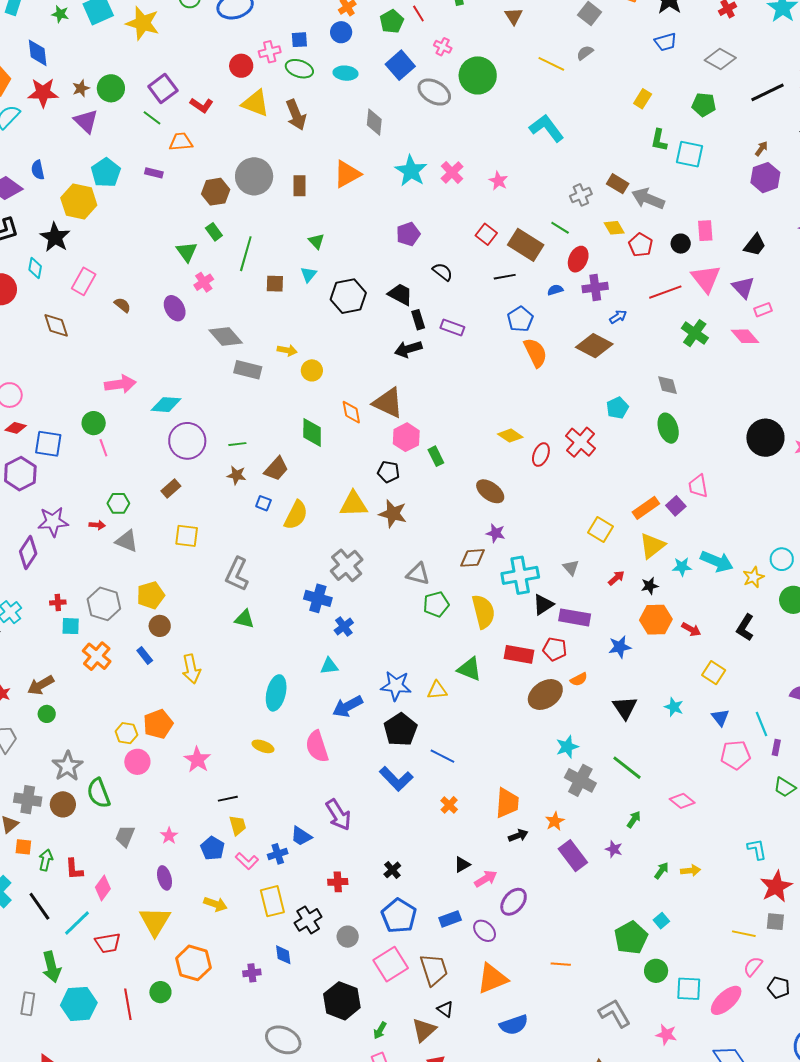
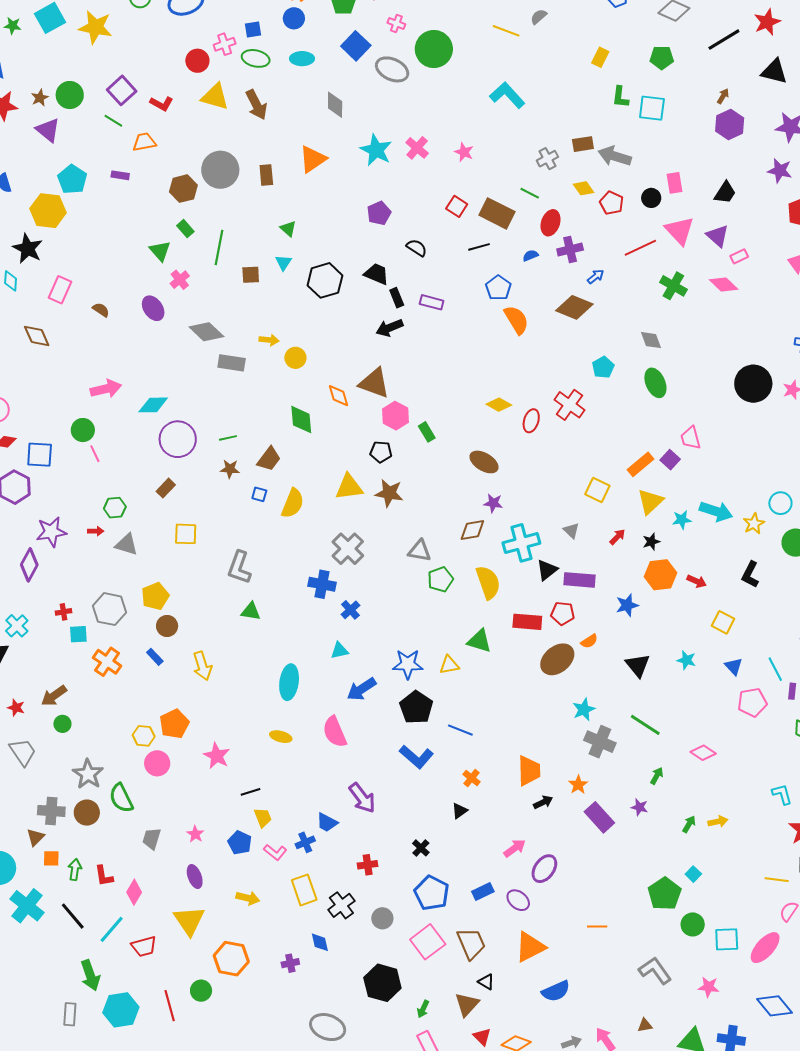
brown rectangle: (618, 184) -> (583, 144), turned -35
black triangle: (462, 865) -> (460, 811), moved

